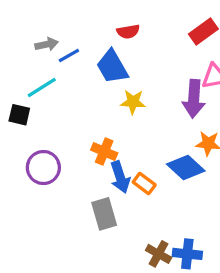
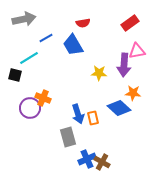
gray arrow: (47, 44) -> (24, 19), moved, size x1.6
yellow star: (133, 102) -> (99, 73), moved
orange cross: (104, 152) -> (43, 98), moved
orange rectangle: (144, 184) -> (93, 118), turned 40
blue cross: (187, 254) -> (87, 159), moved, turned -30

